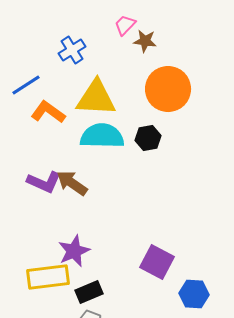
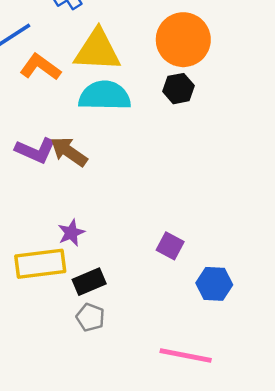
black hexagon: (148, 138) -> (178, 89), moved
purple star: (74, 251) -> (71, 233), size x0.7
purple square: (157, 262) -> (170, 246), size x0.7

